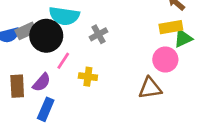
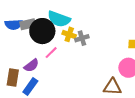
yellow cross: (88, 77) -> (69, 34), moved
brown rectangle: (17, 86) -> (13, 78), moved

